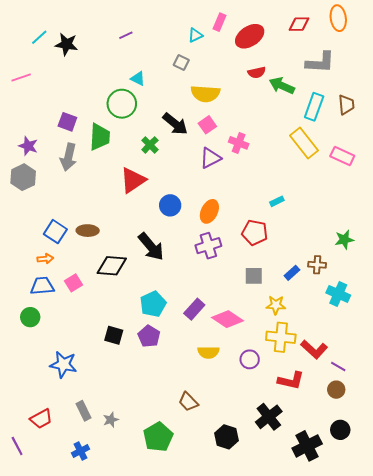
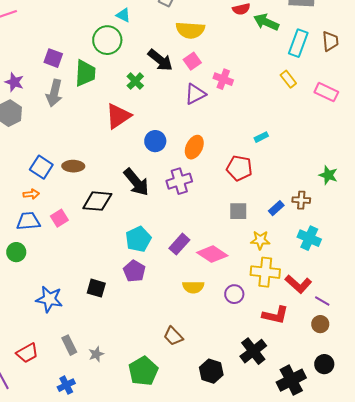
yellow rectangle: (304, 143) -> (288, 79), size x0.6
green star: (344, 240) -> (328, 175), turned 30
purple cross: (208, 246) -> (179, 181), moved
cyan cross: (338, 294) -> (309, 238), moved
black square: (114, 335) -> (96, 288), moved

